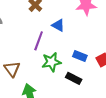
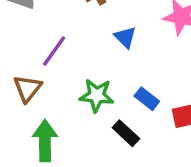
purple line: (39, 41) -> (54, 51), moved

